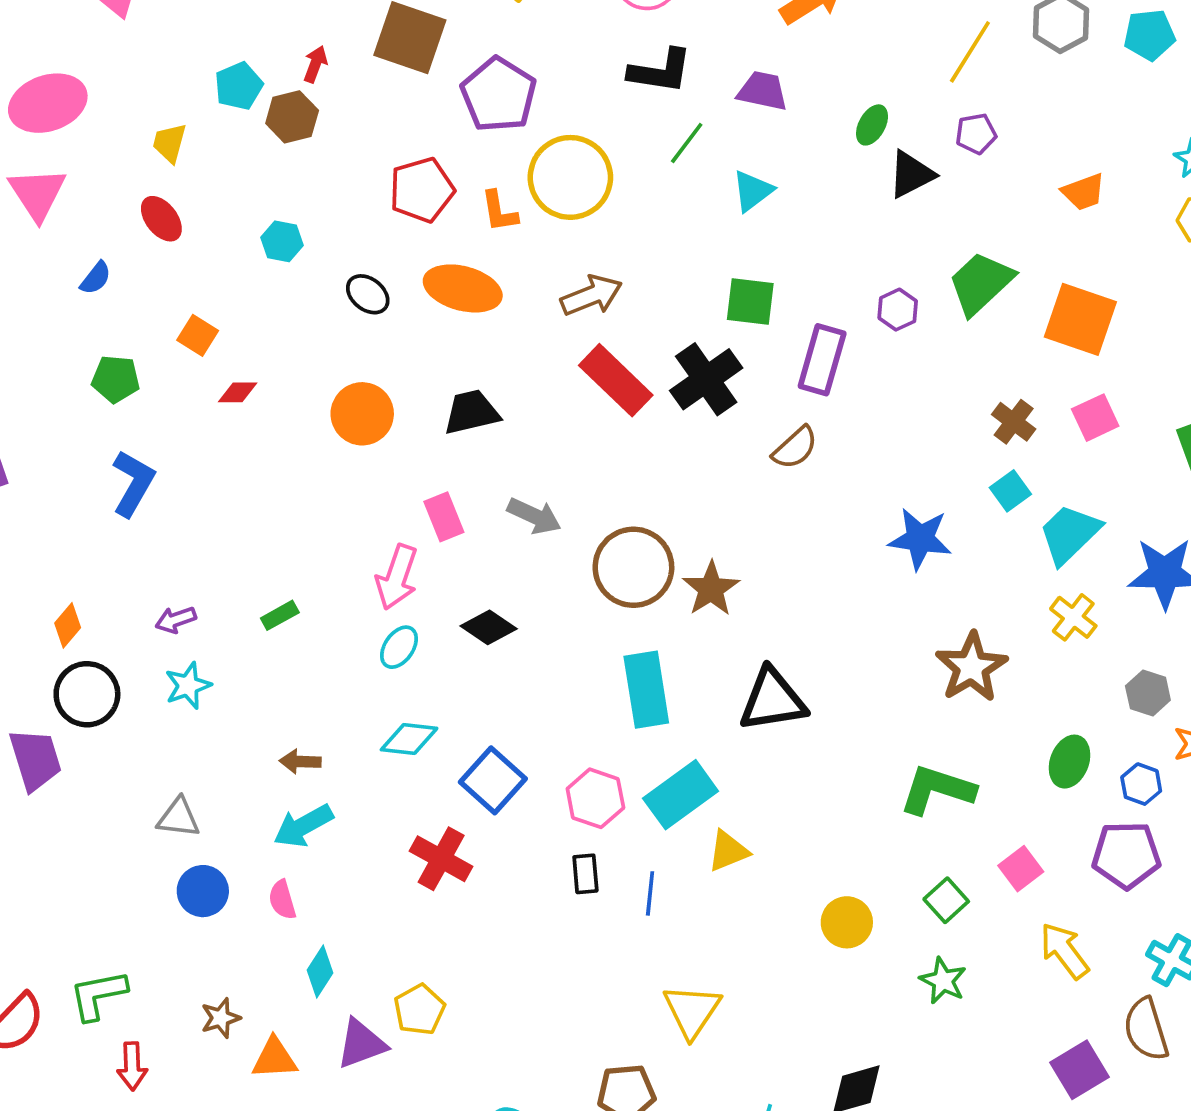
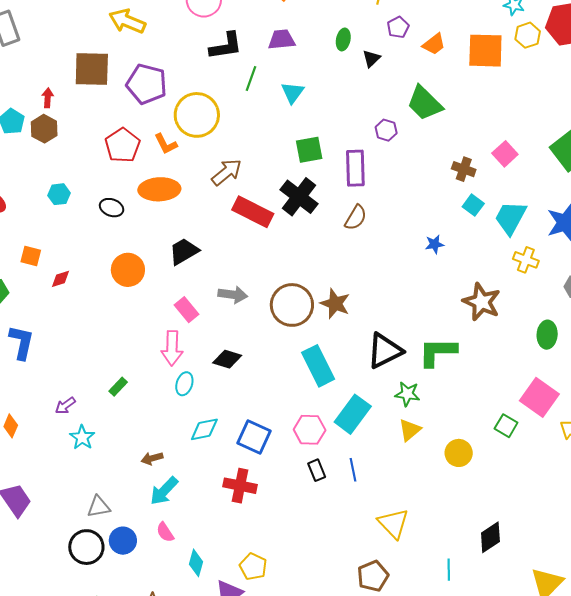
black triangle: (911, 174) -> (371, 59), size x0.7
orange trapezoid: (1083, 192) -> (434, 44), moved
green trapezoid: (981, 283) -> (425, 103), turned -75
orange square: (1080, 319) -> (485, 51), moved
blue star: (920, 539) -> (435, 244), size x0.6
black circle: (87, 694) -> (86, 547), moved
green L-shape: (937, 790) -> (437, 352), moved
yellow triangle: (728, 851) -> (410, 430), moved
pink square: (1021, 869) -> (539, 397), size x1.6
green star: (943, 981) -> (407, 394), moved

